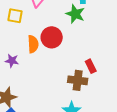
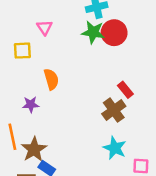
red circle: (52, 37) -> (114, 33), moved
brown cross: (78, 80) -> (114, 110), turned -30

